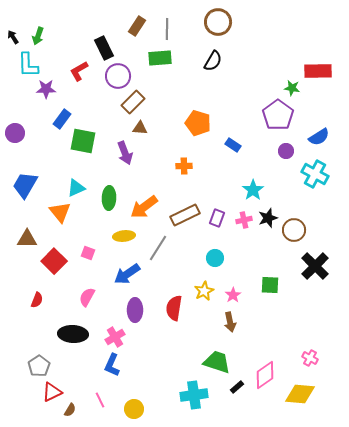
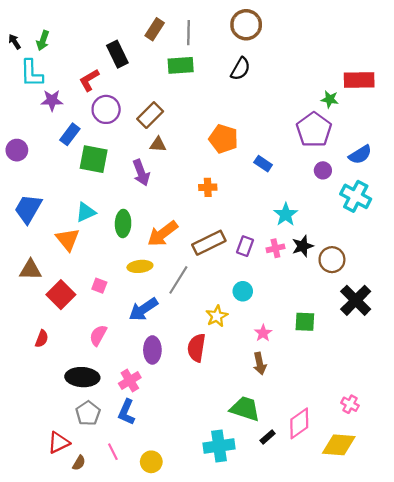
purple circle: (118, 76) -> (106, 109), moved
yellow star: (204, 291) -> (217, 316), moved
gray pentagon: (39, 366) -> (88, 413), moved

